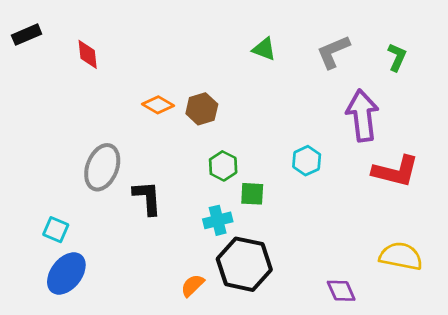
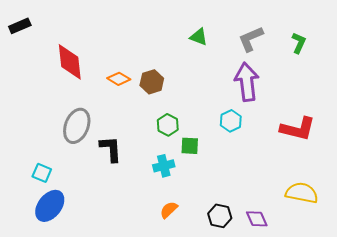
red diamond: (88, 54) -> (70, 62), moved, size x1.6
purple arrow: (362, 115) -> (247, 82), moved
black hexagon: (244, 264) -> (220, 216), moved, size x0.6
orange semicircle: (192, 285) -> (169, 210), moved

